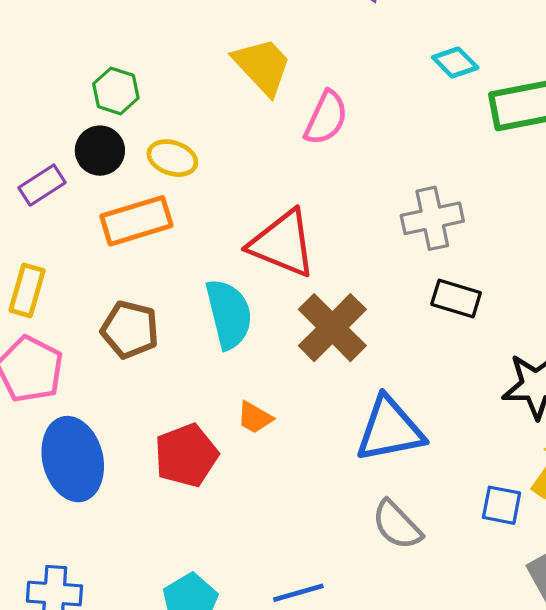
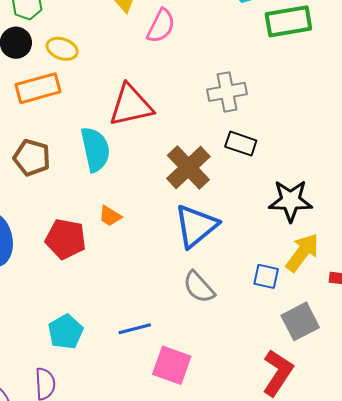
red triangle: (283, 244) -> (131, 105), turned -36
brown cross: (332, 328) -> (188, 168), moved
blue triangle: (390, 429) -> (196, 226), turned -30
red pentagon: (186, 455) -> (66, 239), turned 30

